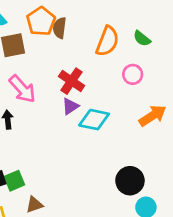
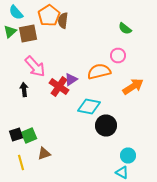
orange semicircle: (107, 41) -> (99, 72), moved, turned -125
red cross: (72, 81) -> (59, 86), moved
cyan diamond: (94, 120) -> (89, 106), moved
black circle: (130, 181) -> (106, 126), moved

